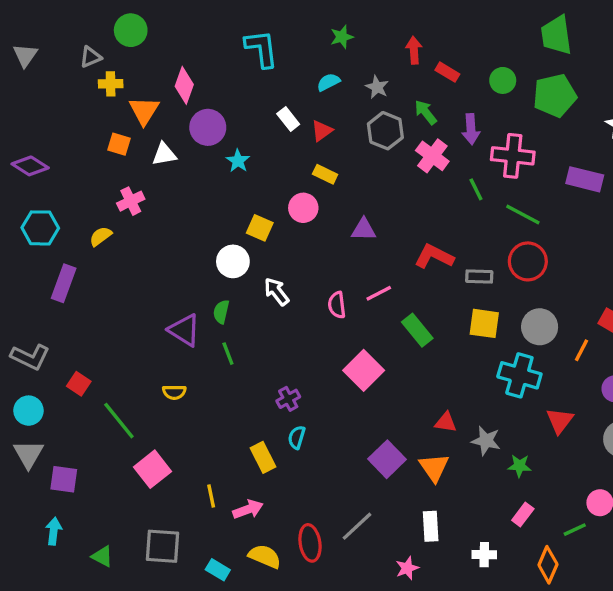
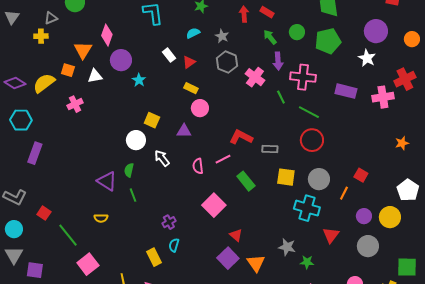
red rectangle: (447, 72) -> (267, 12), moved
yellow cross: (111, 84) -> (41, 36), moved
green arrow: (426, 112) -> (270, 37), moved
pink circle: (303, 208) -> (200, 108), moved
purple triangle: (364, 230) -> (184, 131), moved
yellow semicircle: (101, 236) -> (44, 83), moved, size x1.6
red L-shape: (434, 256) -> (241, 137), moved
gray rectangle: (479, 276) -> (270, 149), moved
red triangle: (446, 422) -> (236, 235), moved, turned 32

